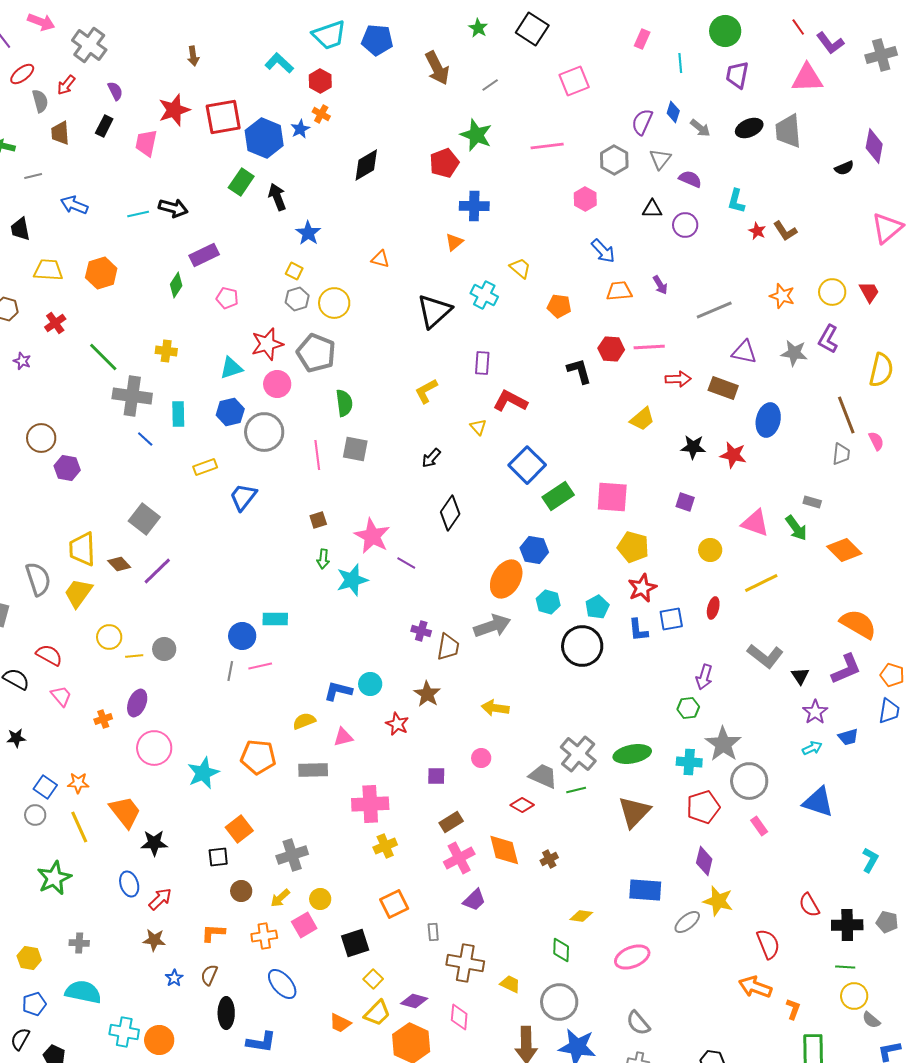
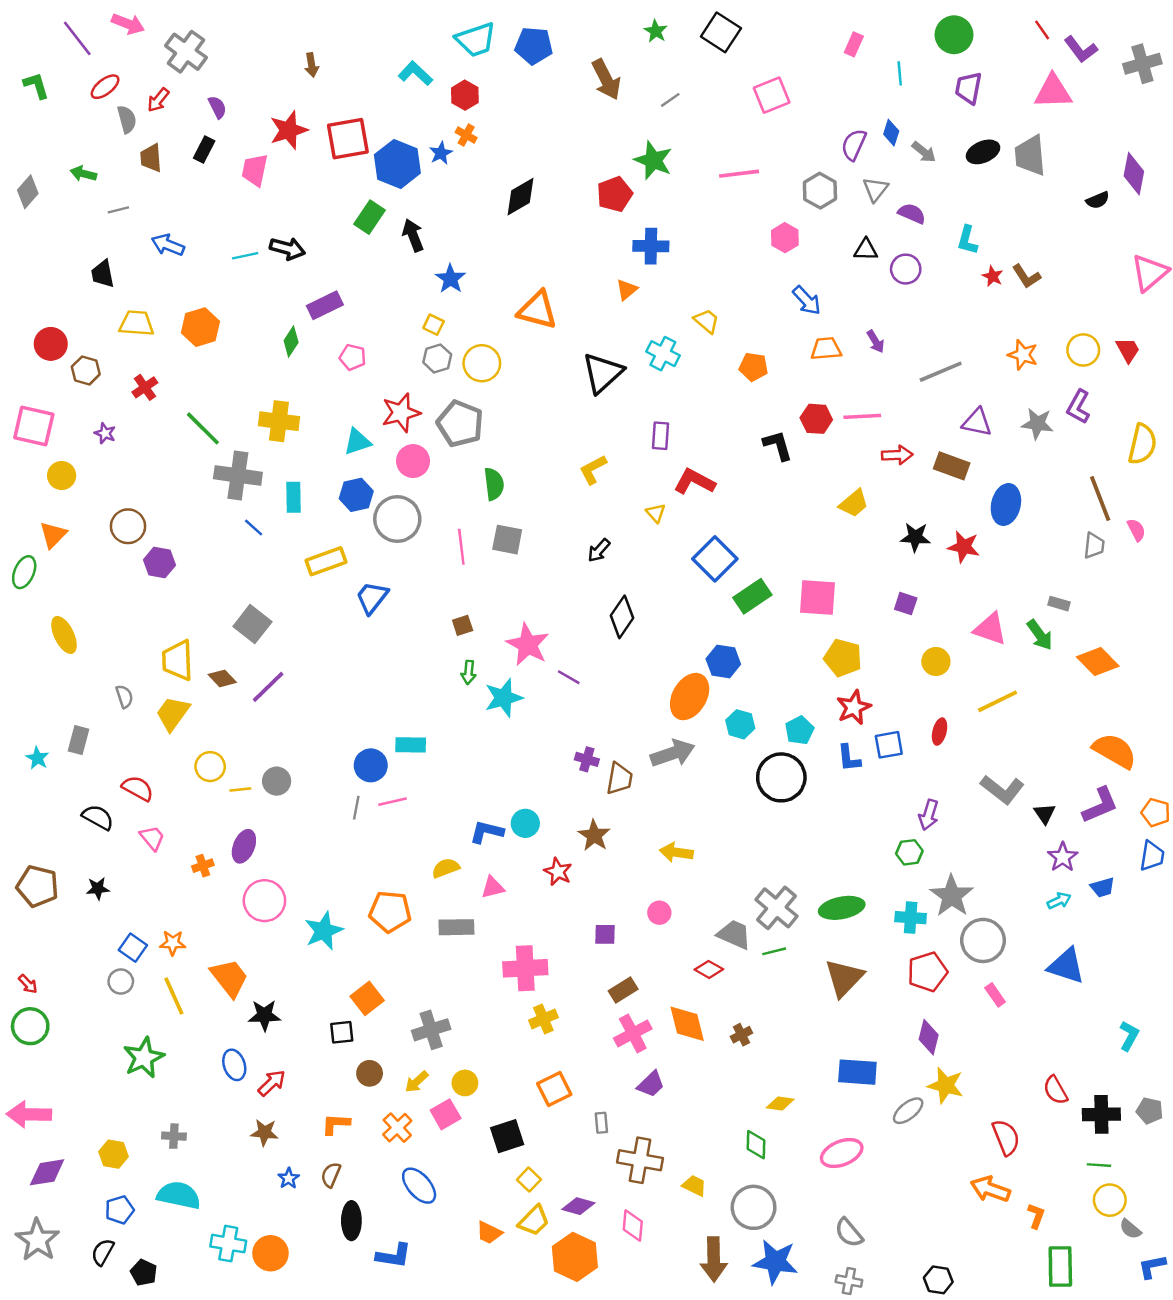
orange triangle: (380, 259) -> (537, 310), size x1.8
yellow cross: (166, 351) -> (279, 421), size x1.5
yellow rectangle: (205, 467) -> (326, 561), size x1.4
gray semicircle: (38, 579) -> (124, 697), size x0.6
orange cross: (264, 936) -> (397, 1128), turned -35

